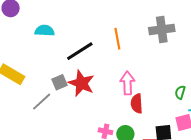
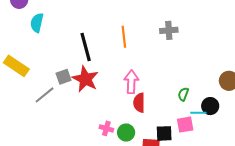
gray cross: (162, 30) -> (169, 30), size x0.7
cyan semicircle: (45, 31) -> (37, 23), moved, turned -84
black line: (80, 51) -> (86, 47), turned -76

